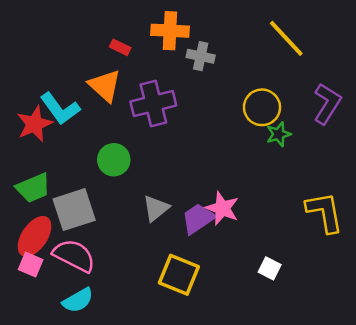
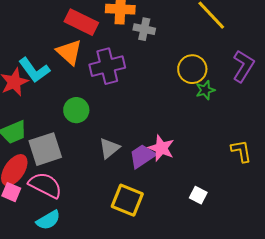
red rectangle: (120, 47) -> (81, 22), size x2.0
yellow L-shape: (325, 212) -> (241, 151), size x0.7

